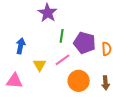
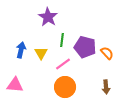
orange semicircle: (107, 49) -> (107, 53), turned -40
yellow triangle: (40, 65) -> (41, 53), moved
orange circle: (79, 81) -> (65, 87), moved

